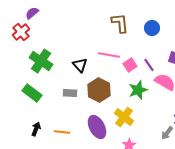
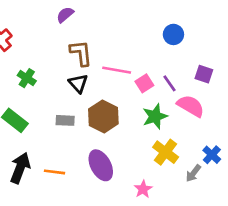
purple semicircle: (32, 13) -> (65, 15), moved
brown L-shape: (120, 23) -> (81, 53), moved
green cross: (41, 61) -> (27, 78), size x0.6
yellow cross: (124, 117) -> (166, 152), moved
black arrow: (36, 129) -> (20, 168), size x1.6

